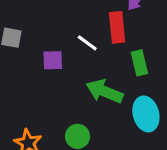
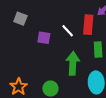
green arrow: (104, 91) -> (73, 63), turned 60

